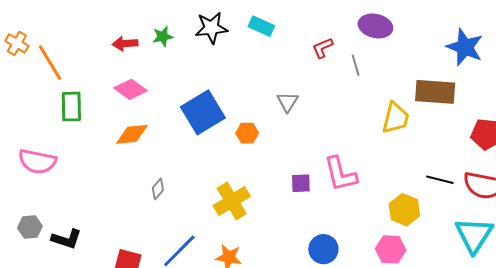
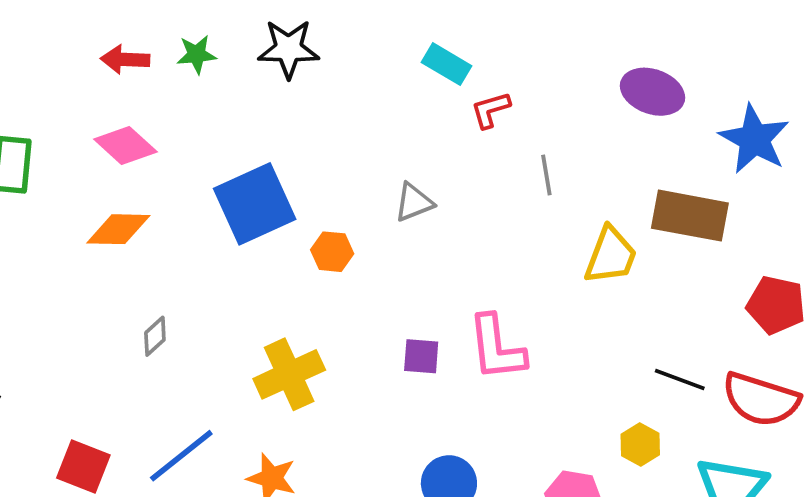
cyan rectangle: (261, 26) -> (447, 64), moved
purple ellipse: (375, 26) -> (652, 92), moved
gray line: (356, 65) -> (546, 175), moved
gray triangle: (287, 102) -> (414, 202), turned 30
yellow hexagon: (404, 210) -> (640, 444), moved, size x0.7

